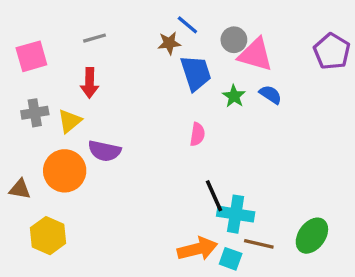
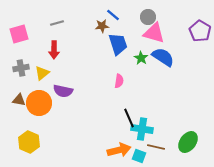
gray circle: (234, 40) -> (148, 17), moved
blue semicircle: (270, 95) -> (163, 57), size x1.6
brown triangle: (20, 189) -> (19, 100), moved

